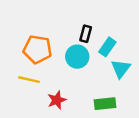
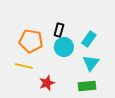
black rectangle: (86, 34) -> (59, 30), moved
cyan triangle: (121, 69) -> (91, 63), moved

